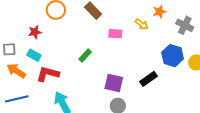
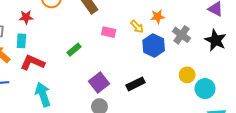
cyan rectangle: (34, 55) -> (21, 41), turned 56
blue hexagon: (173, 56) -> (154, 45), moved
purple square: (114, 83) -> (99, 83), turned 30

